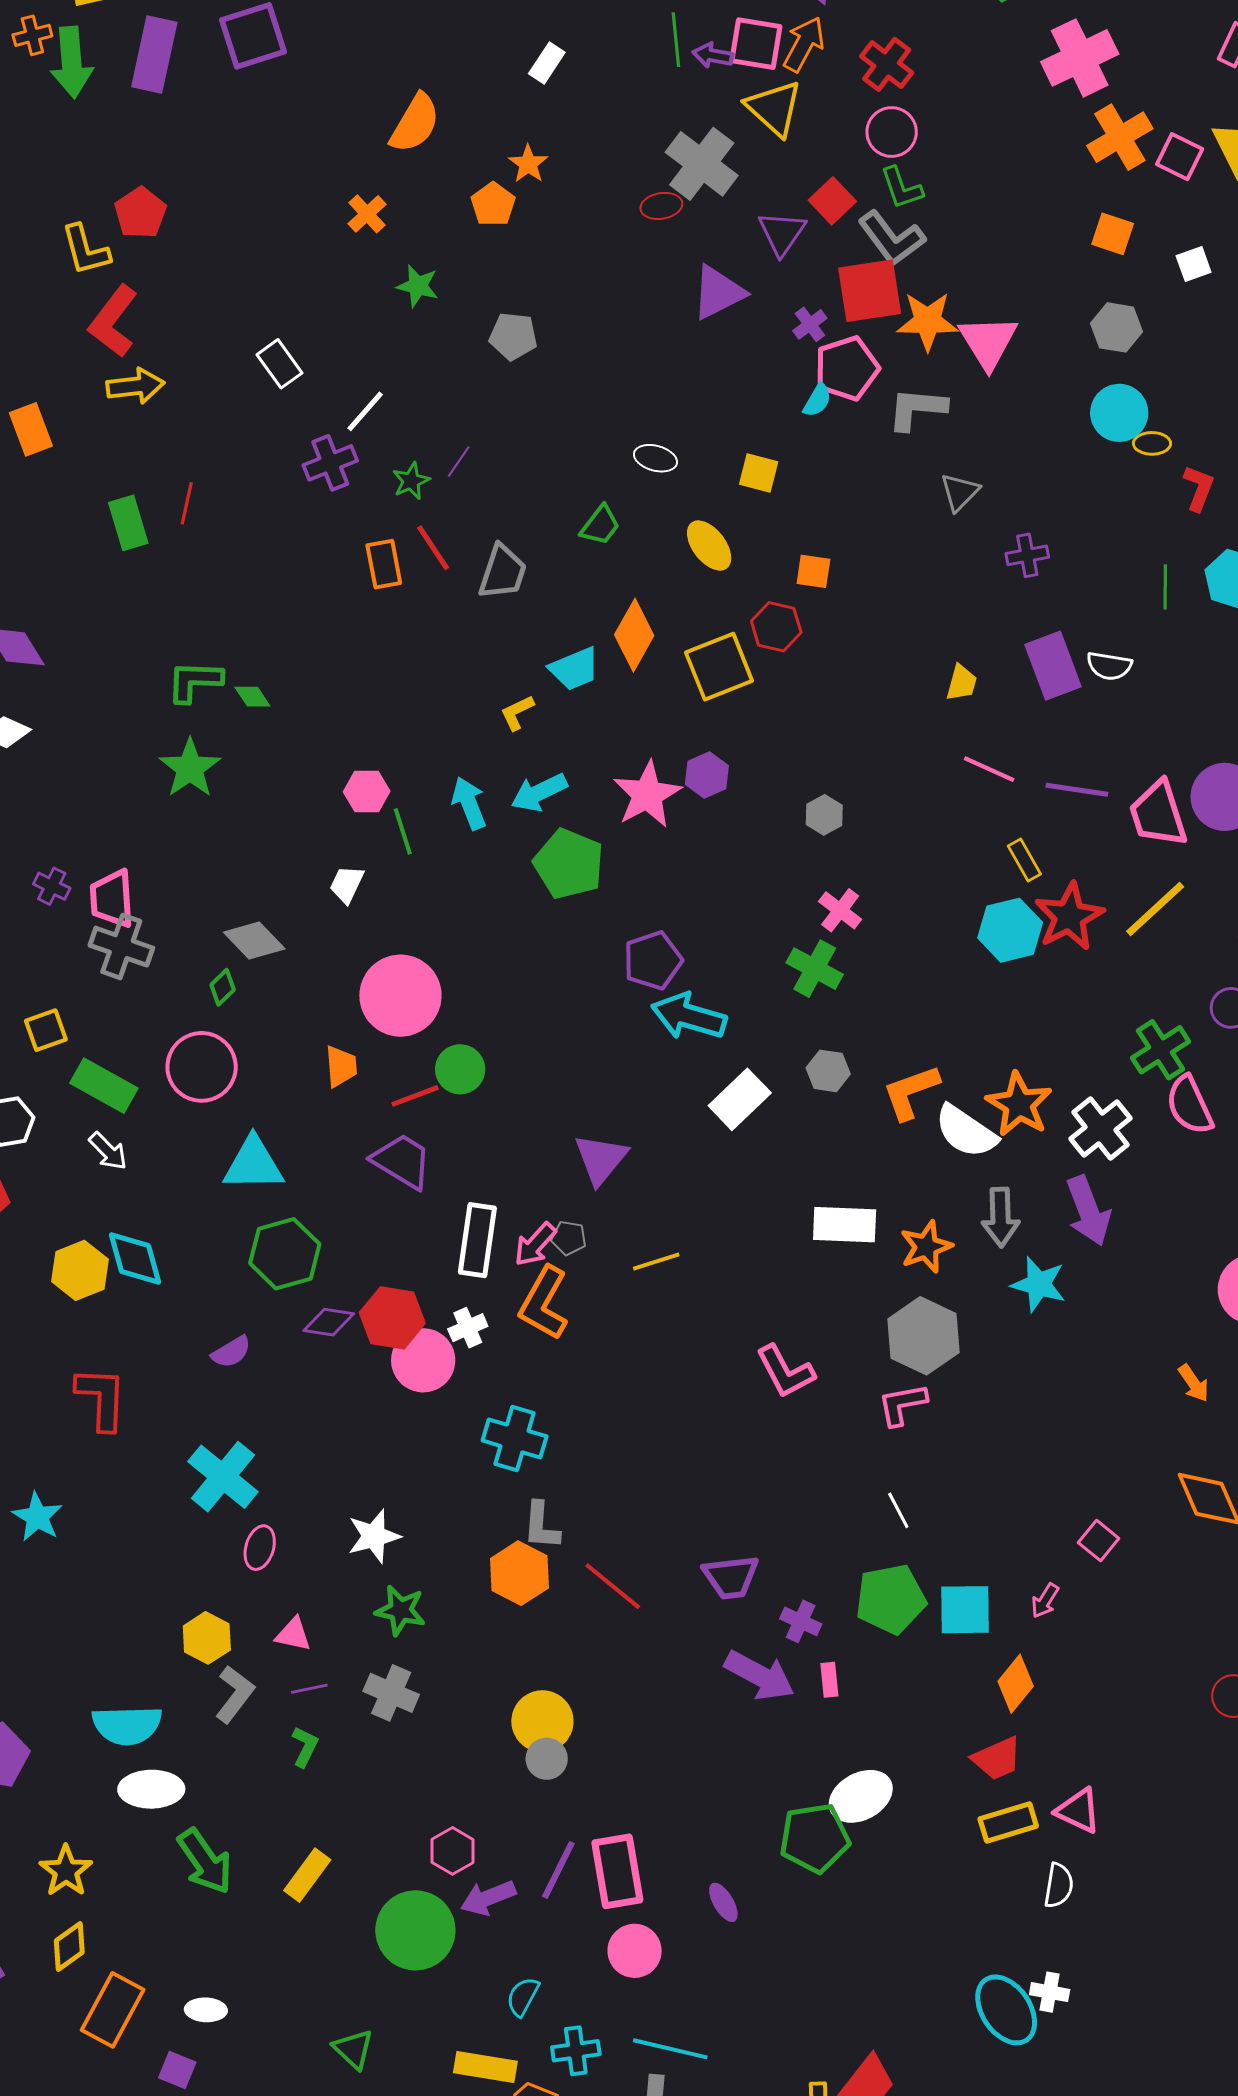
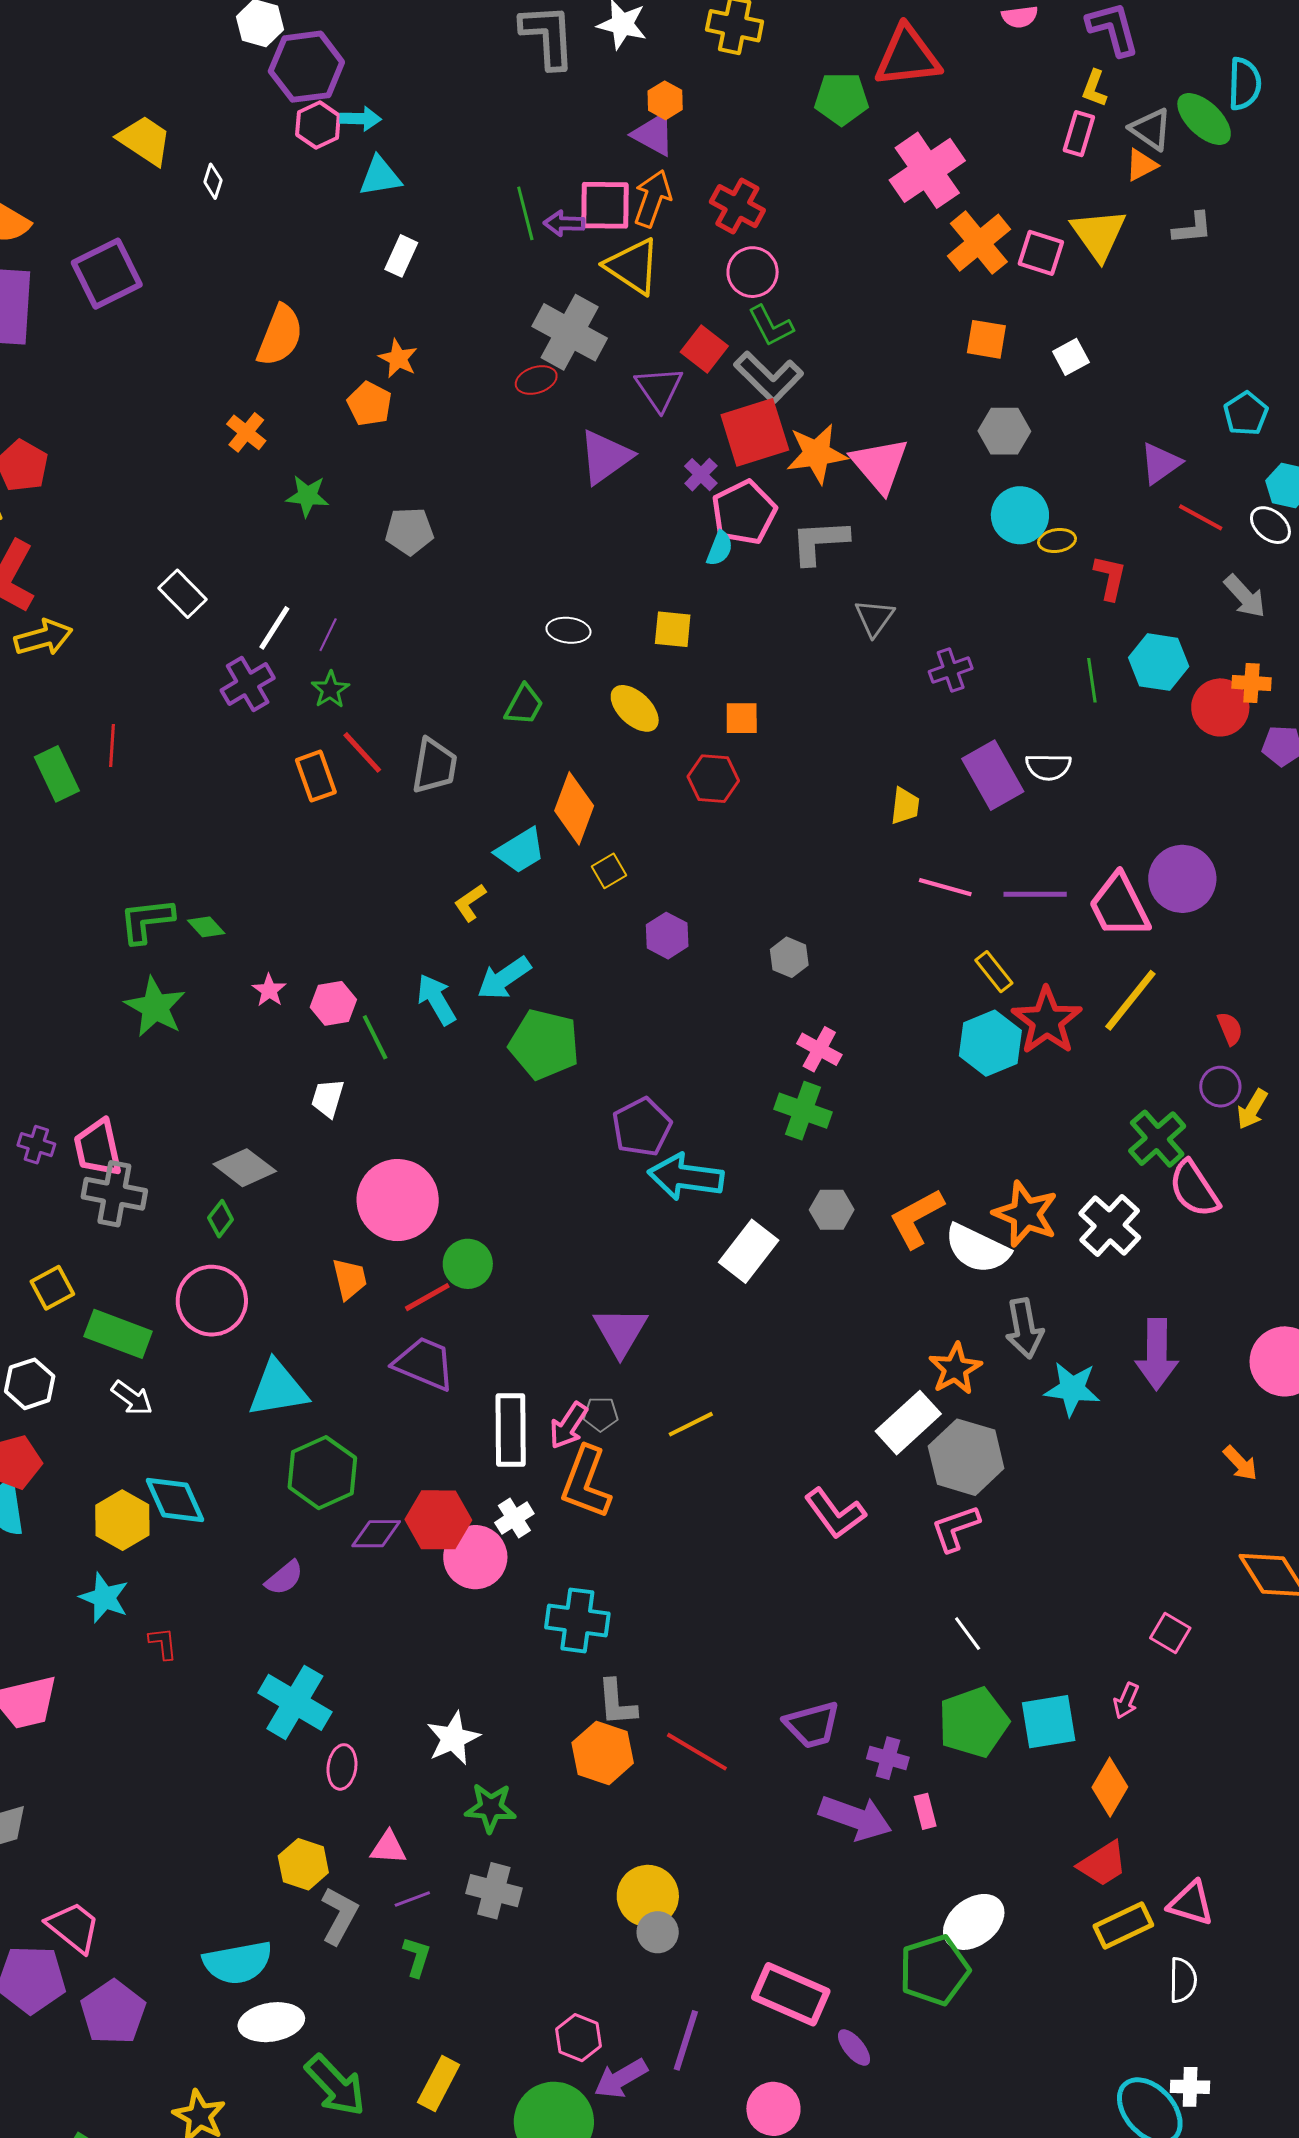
purple line: (459, 461) -> (328, 635), moved
yellow square: (719, 667) -> (609, 871), moved, size x0.5
pink star: (647, 795) -> (269, 990), moved, size x0.5
purple arrow: (1088, 1211) -> (1157, 1354), moved, turned 30
white rectangle: (845, 1225) -> (908, 1423), moved, turned -36
red L-shape: (101, 1398) -> (163, 1643), size x0.5
cyan star: (37, 1517) -> (104, 1598), moved
pink rectangle: (617, 1871) -> (791, 1994), moved, turned -48

